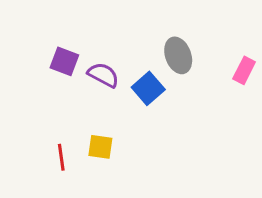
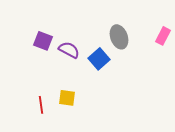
pink rectangle: (244, 70) -> (163, 36), moved

